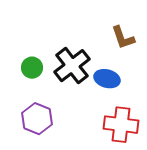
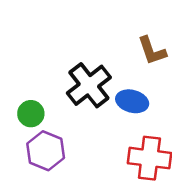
green circle: (32, 68) -> (31, 114), moved

